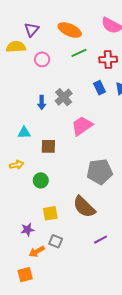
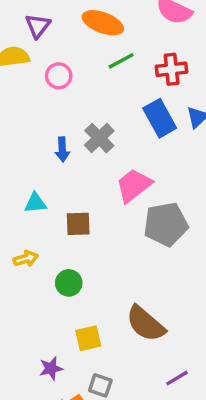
blue rectangle: (99, 88) -> (160, 118), size x1.5
gray pentagon: (100, 172) -> (166, 224), moved

